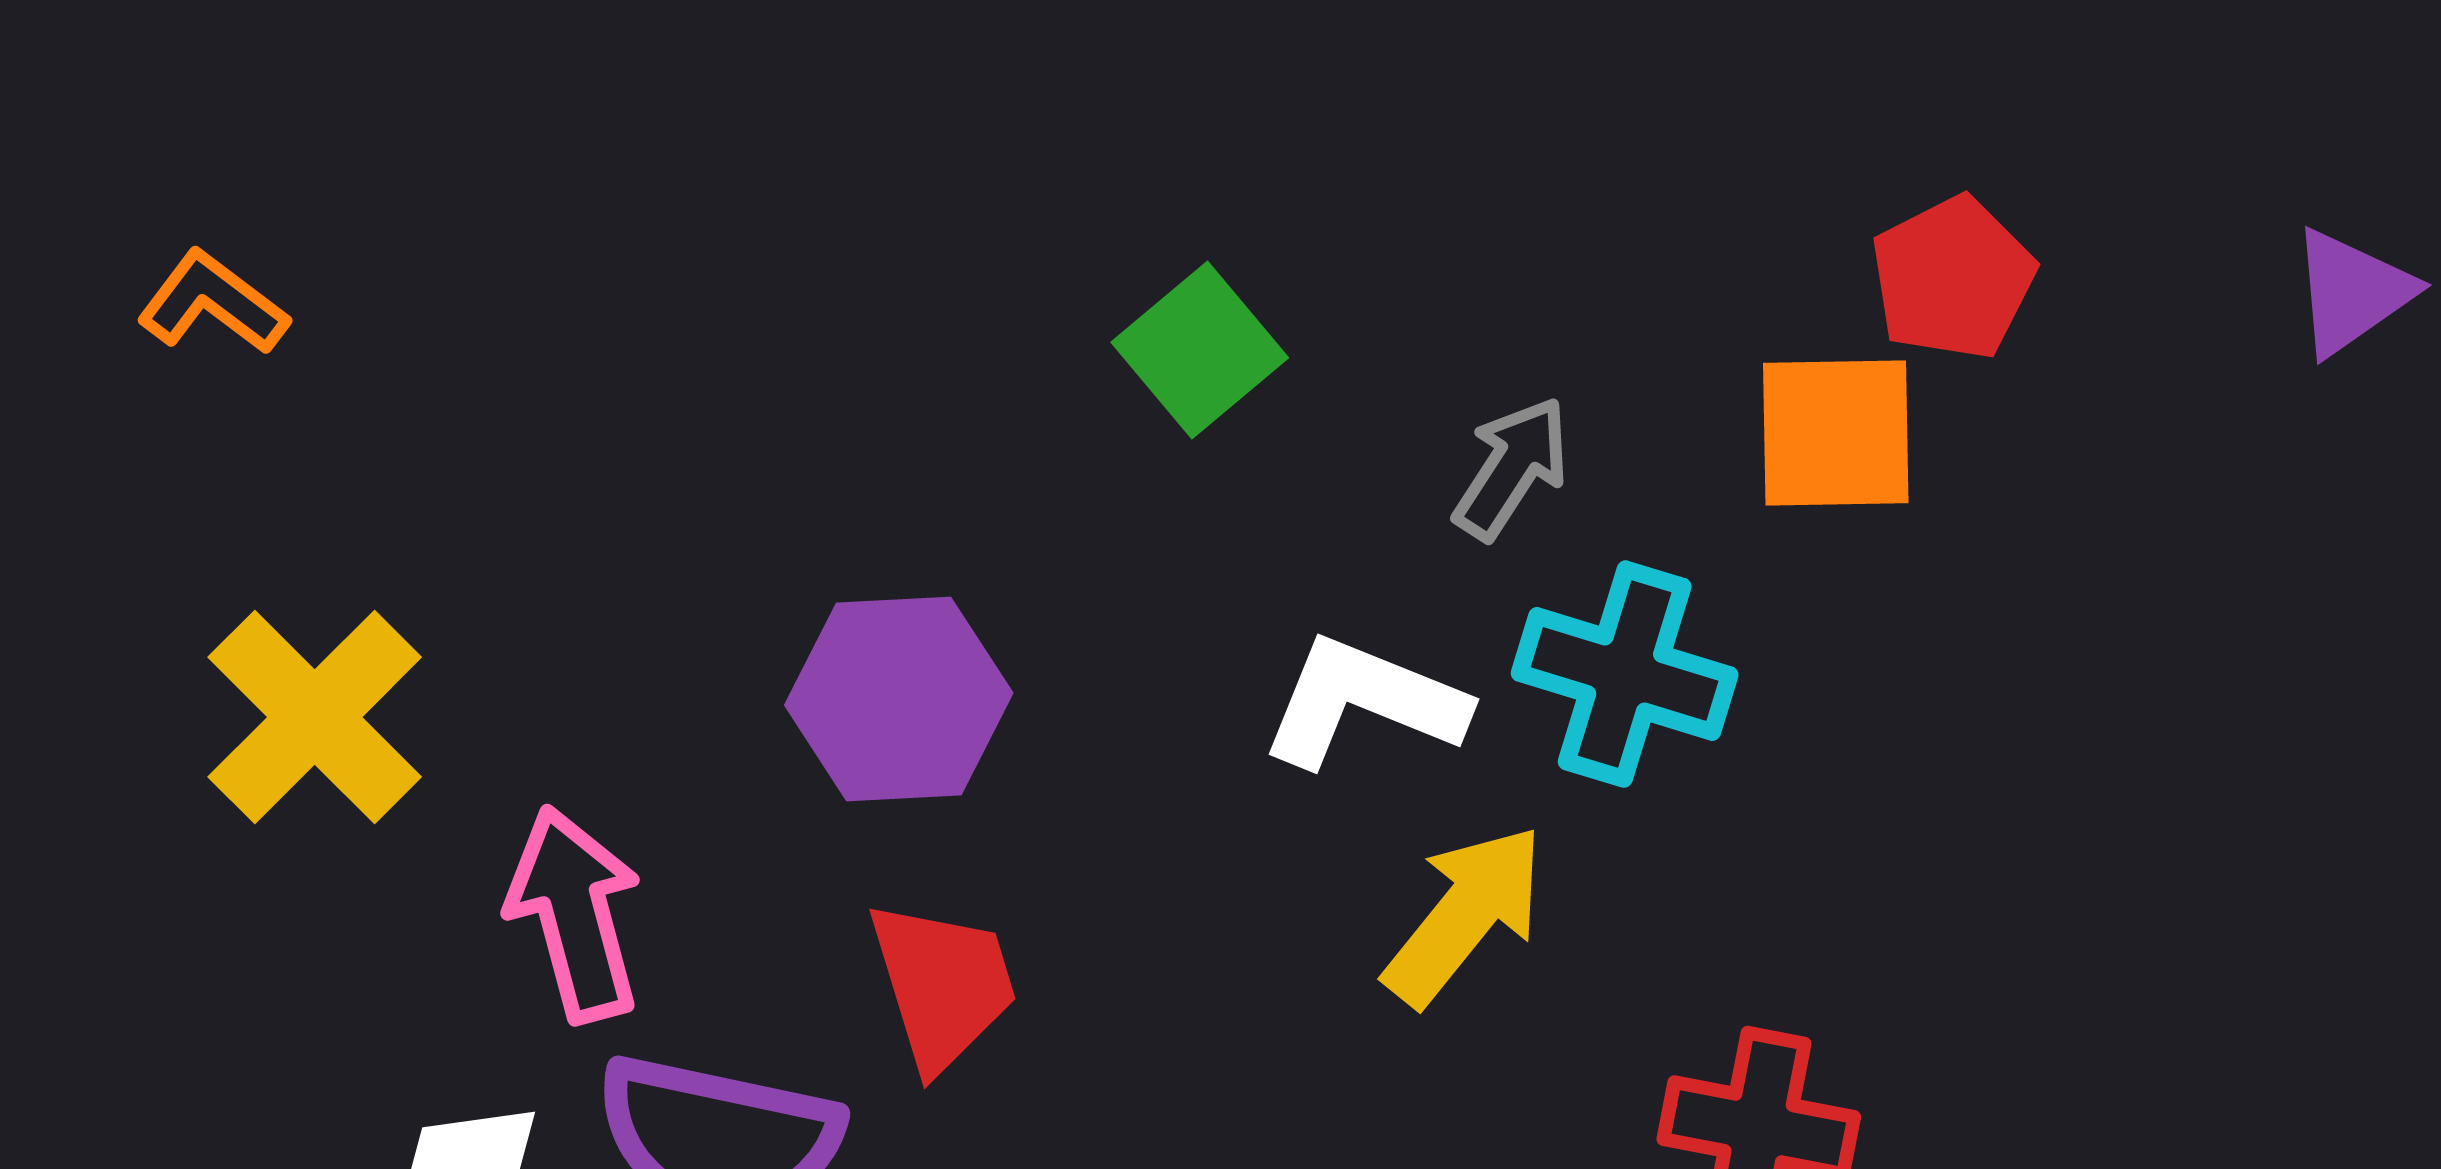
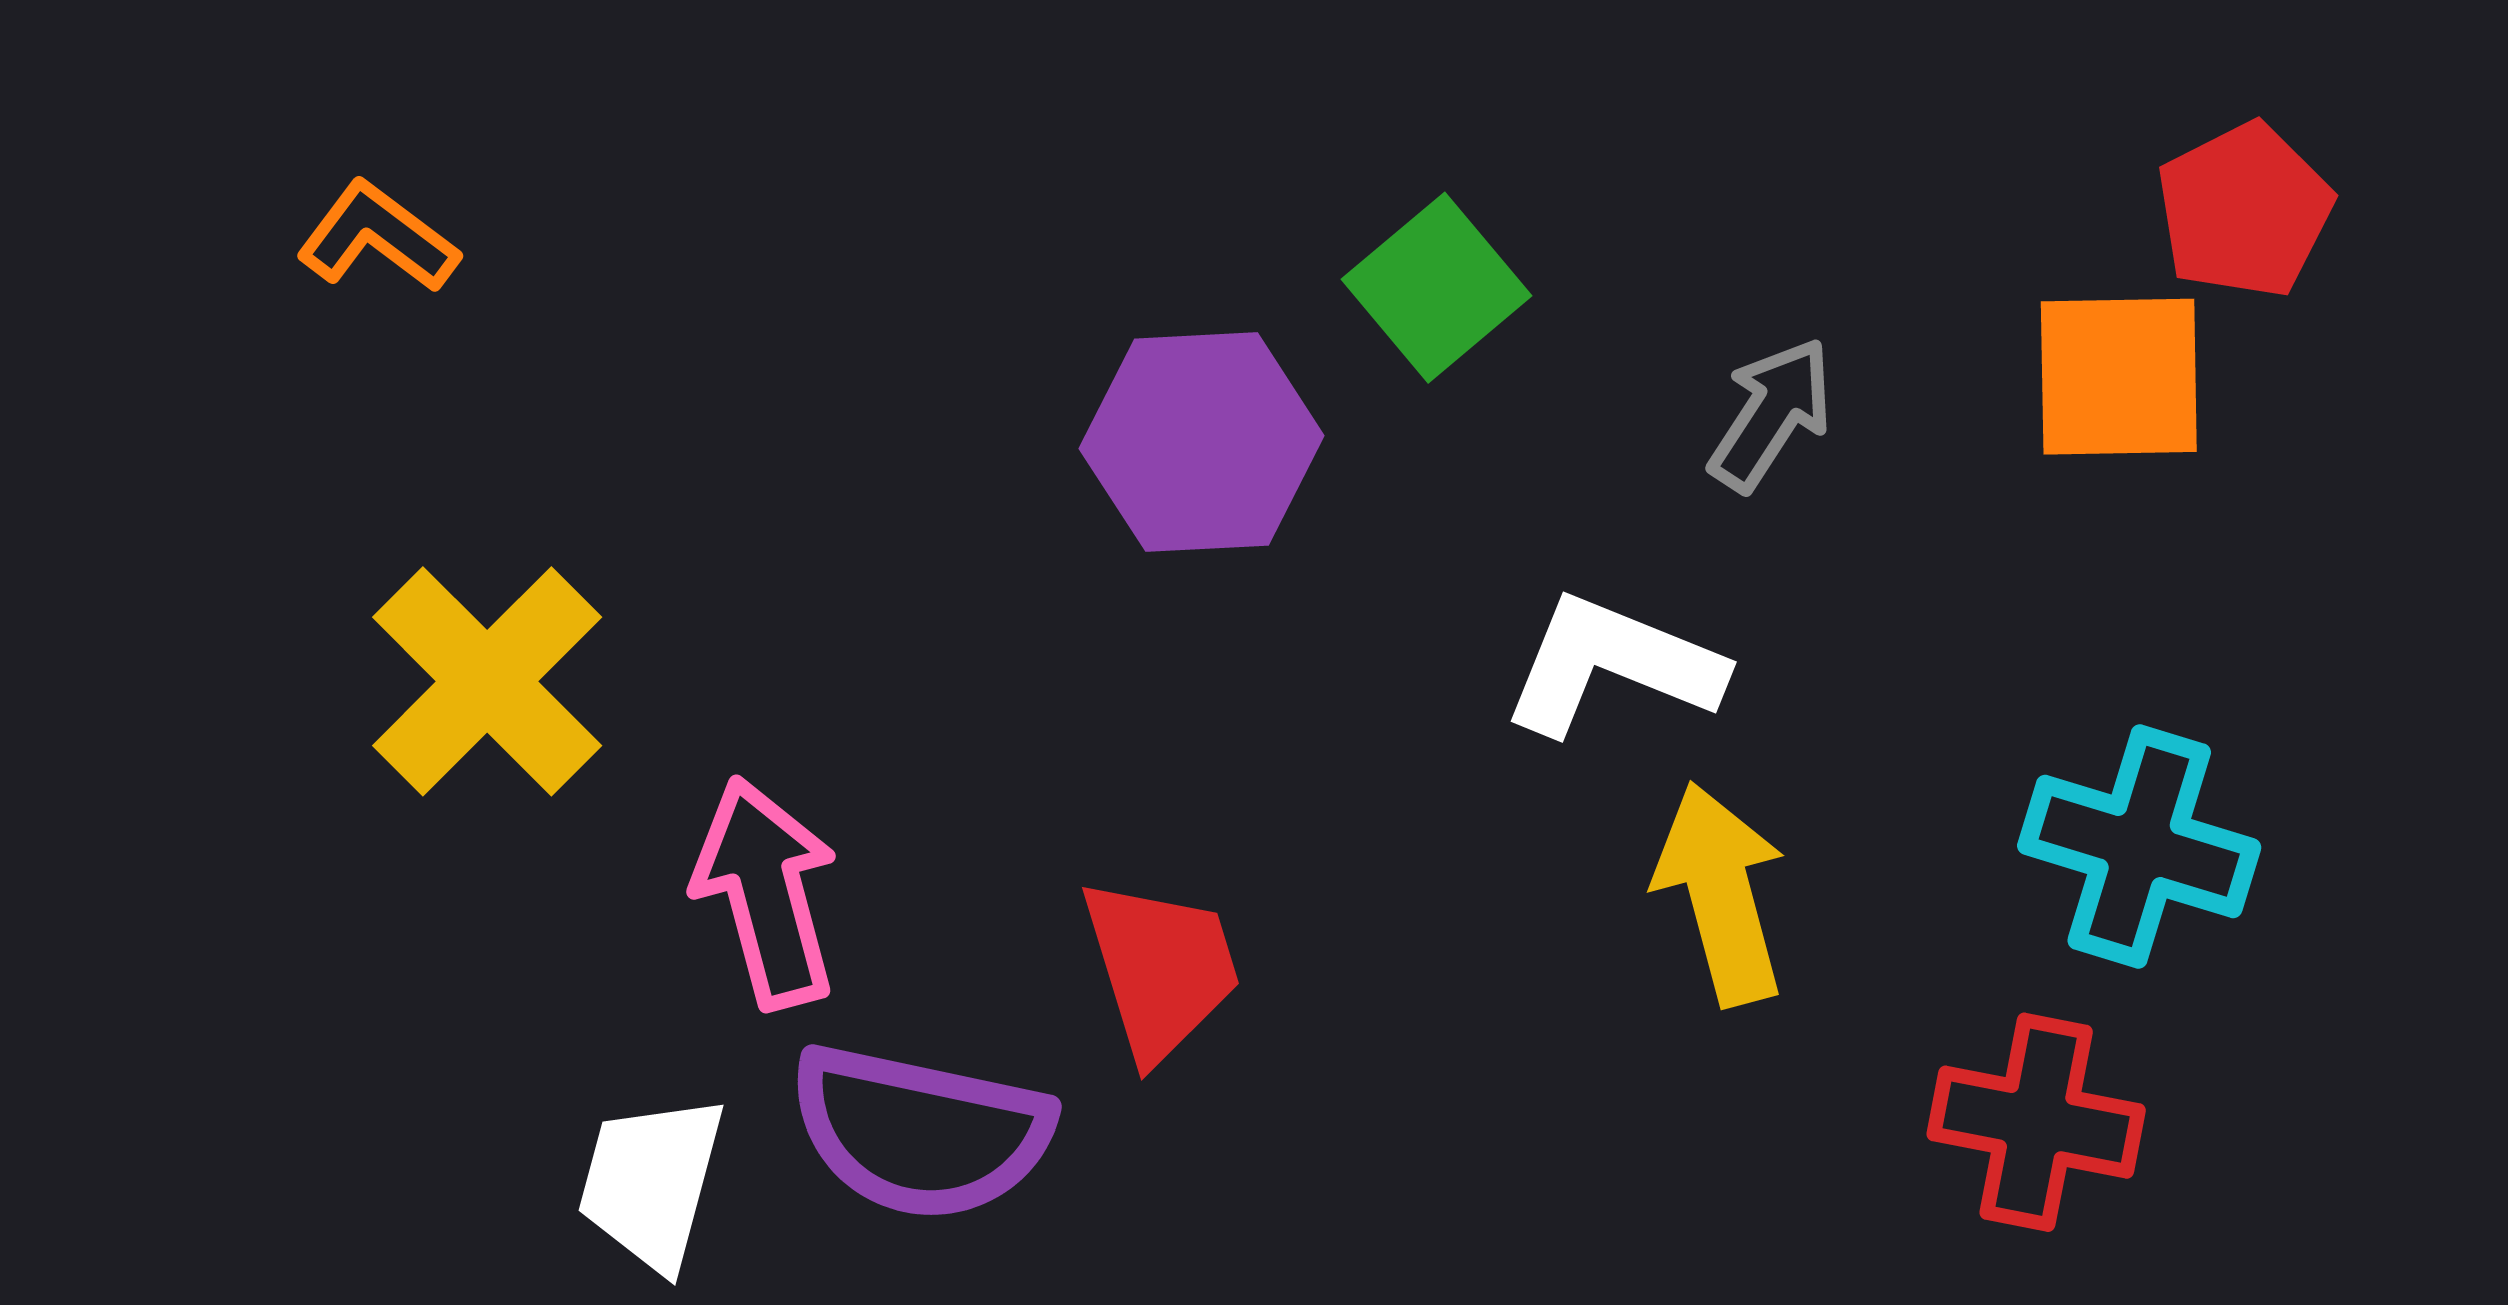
cyan cross: (1625, 674) -> (2139, 847), moved
purple hexagon: (899, 699) -> (1202, 442), moved
yellow arrow: (1465, 915) -> (1721, 894), turned -54

